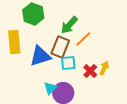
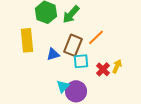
green arrow: (69, 25) -> (71, 14), moved
blue triangle: (40, 56) -> (53, 54), size x0.6

